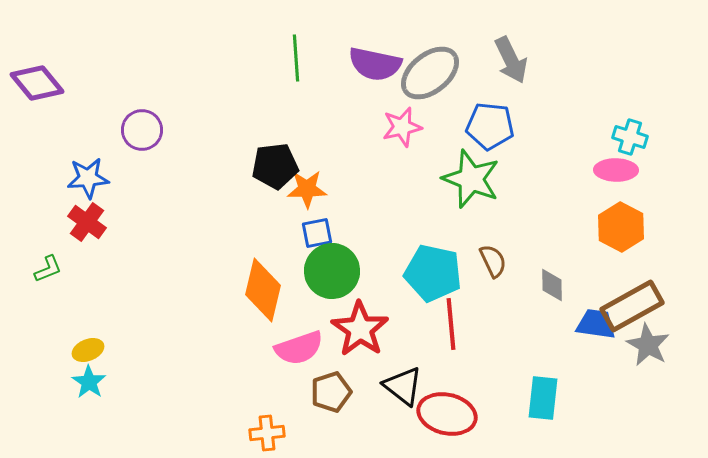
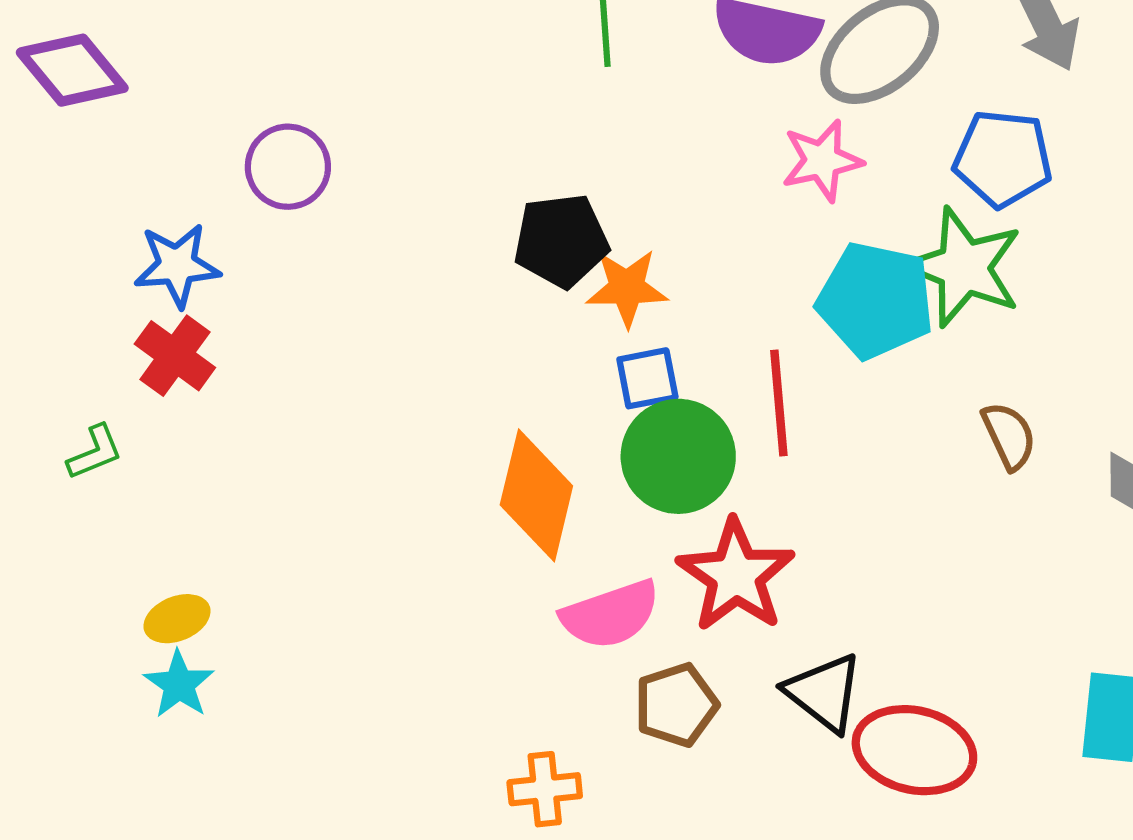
cyan pentagon: (433, 273) -> (875, 300), moved
red line: (451, 324) -> (779, 403), moved

